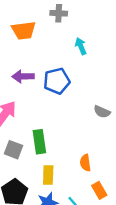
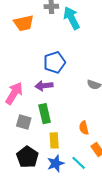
cyan arrow: (81, 46) -> (72, 18), moved, size x1.6
purple arrow: (23, 76) -> (44, 86), moved

